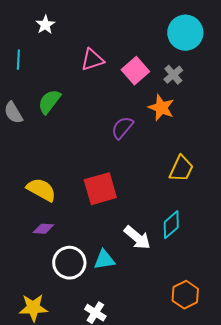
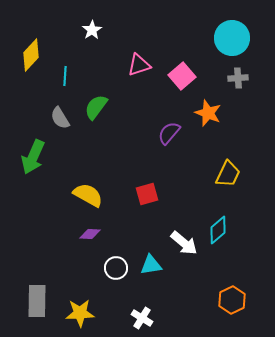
cyan line: (18, 60) -> (65, 76), moved
gray cross: (173, 75) -> (238, 78), moved, turned 36
red square: (100, 189) -> (147, 194), size x0.7
white circle: (69, 263) -> (116, 268), size x0.7

